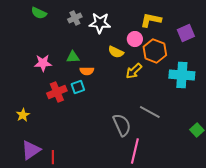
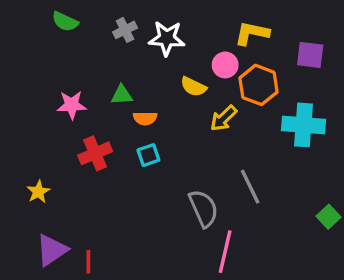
purple square: (186, 33) -> (310, 55), turned 30
cyan square: (78, 87) -> (148, 155), moved
gray line: (150, 112) -> (250, 187), turned 35

